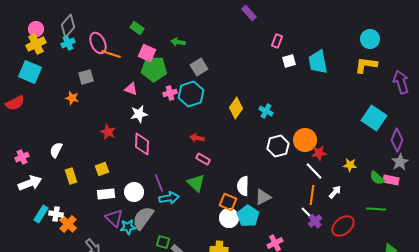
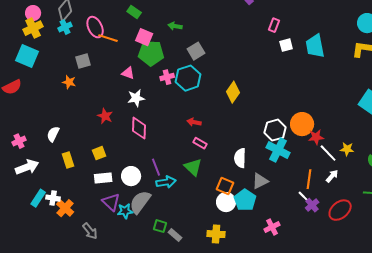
cyan cross: (266, 111) -> (278, 150), moved, size x1.6
white line: (314, 171) -> (328, 153), moved
white semicircle: (243, 186) -> (240, 158), moved

